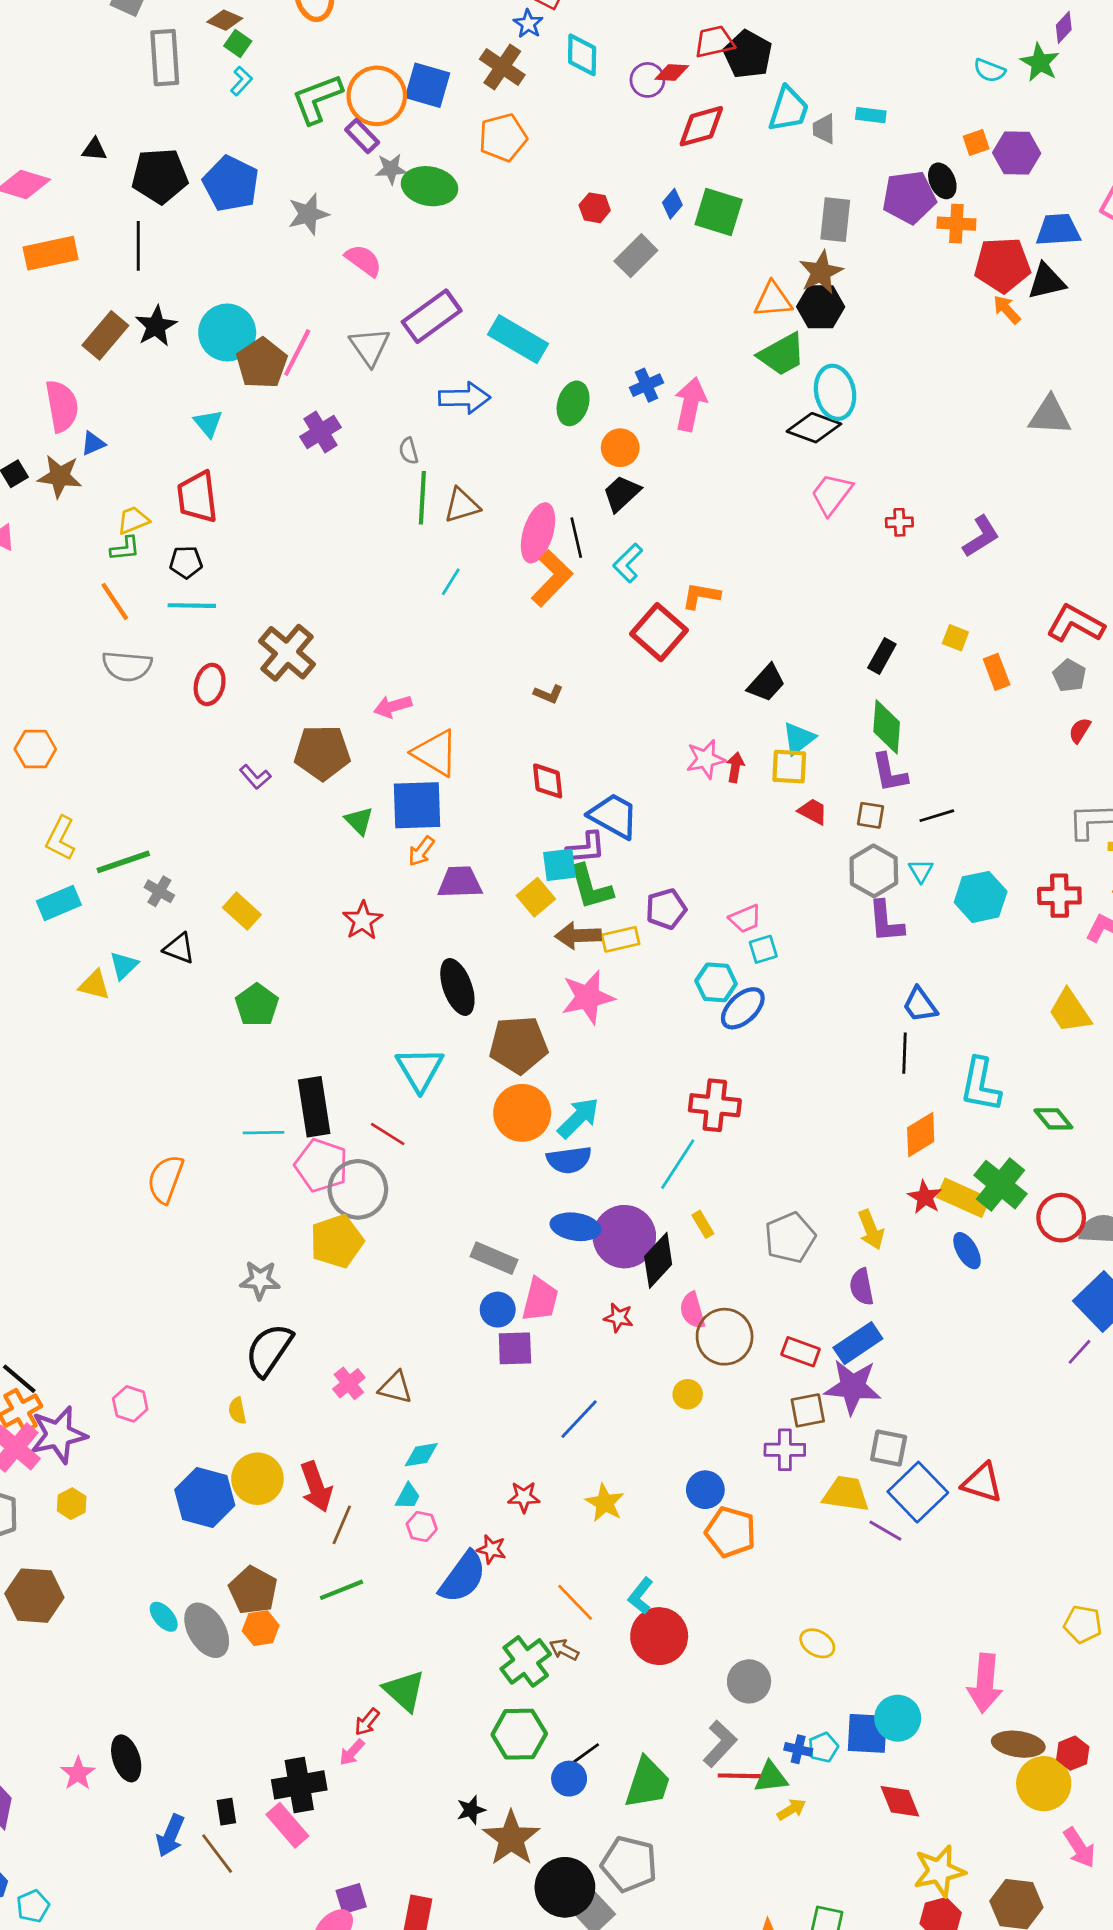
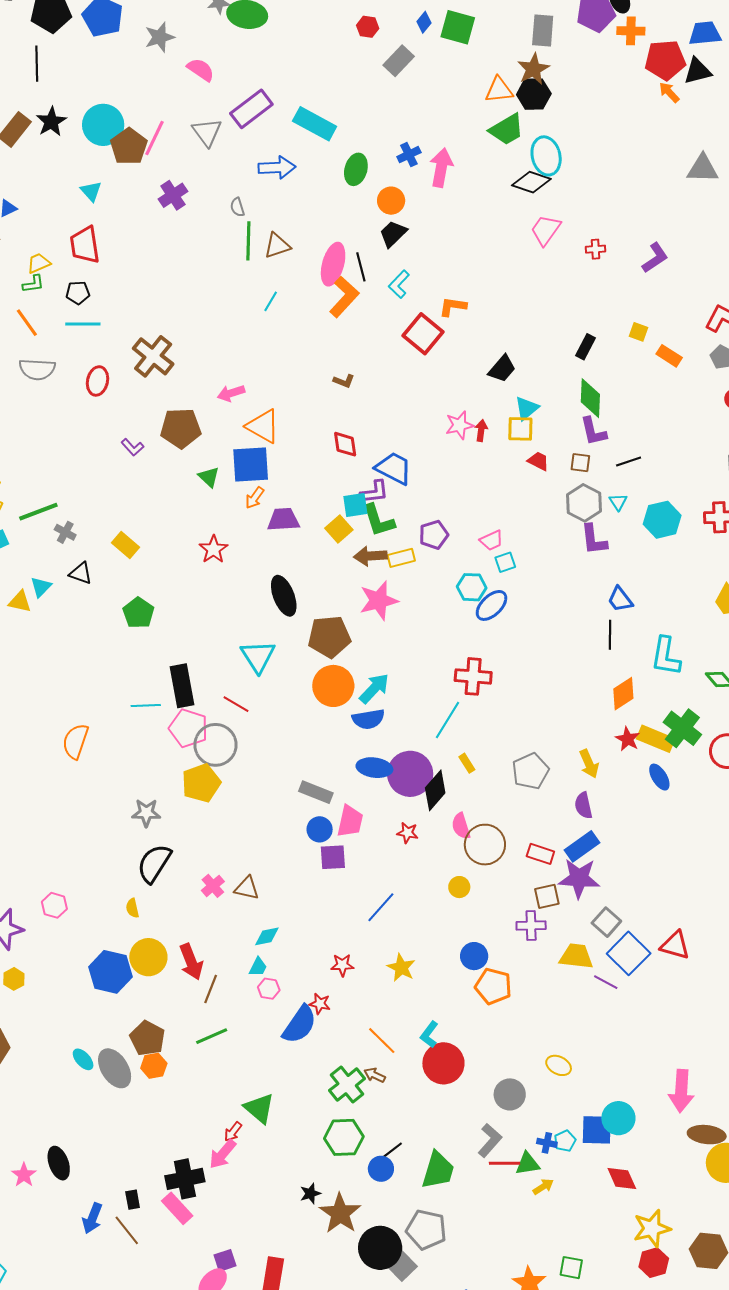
orange rectangle: (997, 672) -> (669, 356), turned -35
gray square: (889, 1448) -> (606, 922), turned 32
pink arrow: (352, 1752) -> (223, 1154), size x1.5

